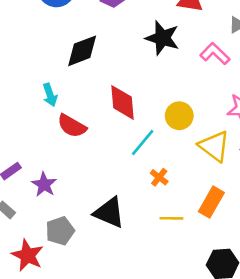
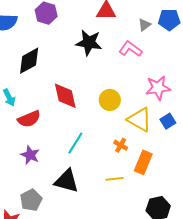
red semicircle: (72, 126) -> (29, 119), turned -45
cyan line: (143, 143) -> (75, 143), moved
orange cross: (159, 177) -> (121, 145), moved
purple star: (44, 184) -> (30, 155), moved

